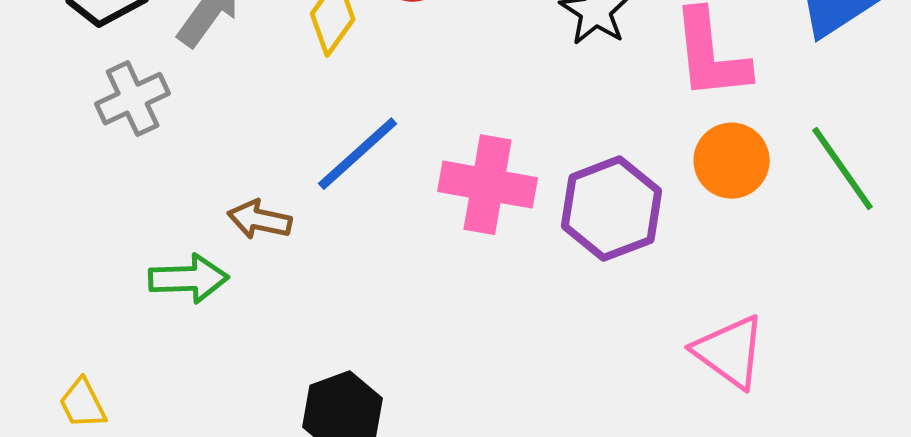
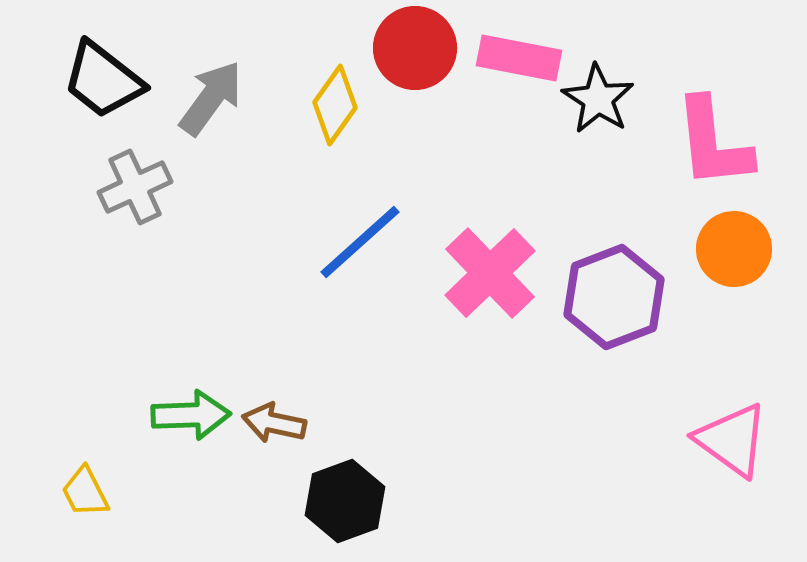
pink cross: (488, 185) -> (490, 273), turned 36
brown arrow: (260, 220) -> (274, 423), moved
green arrow: (189, 279) -> (191, 415), moved

